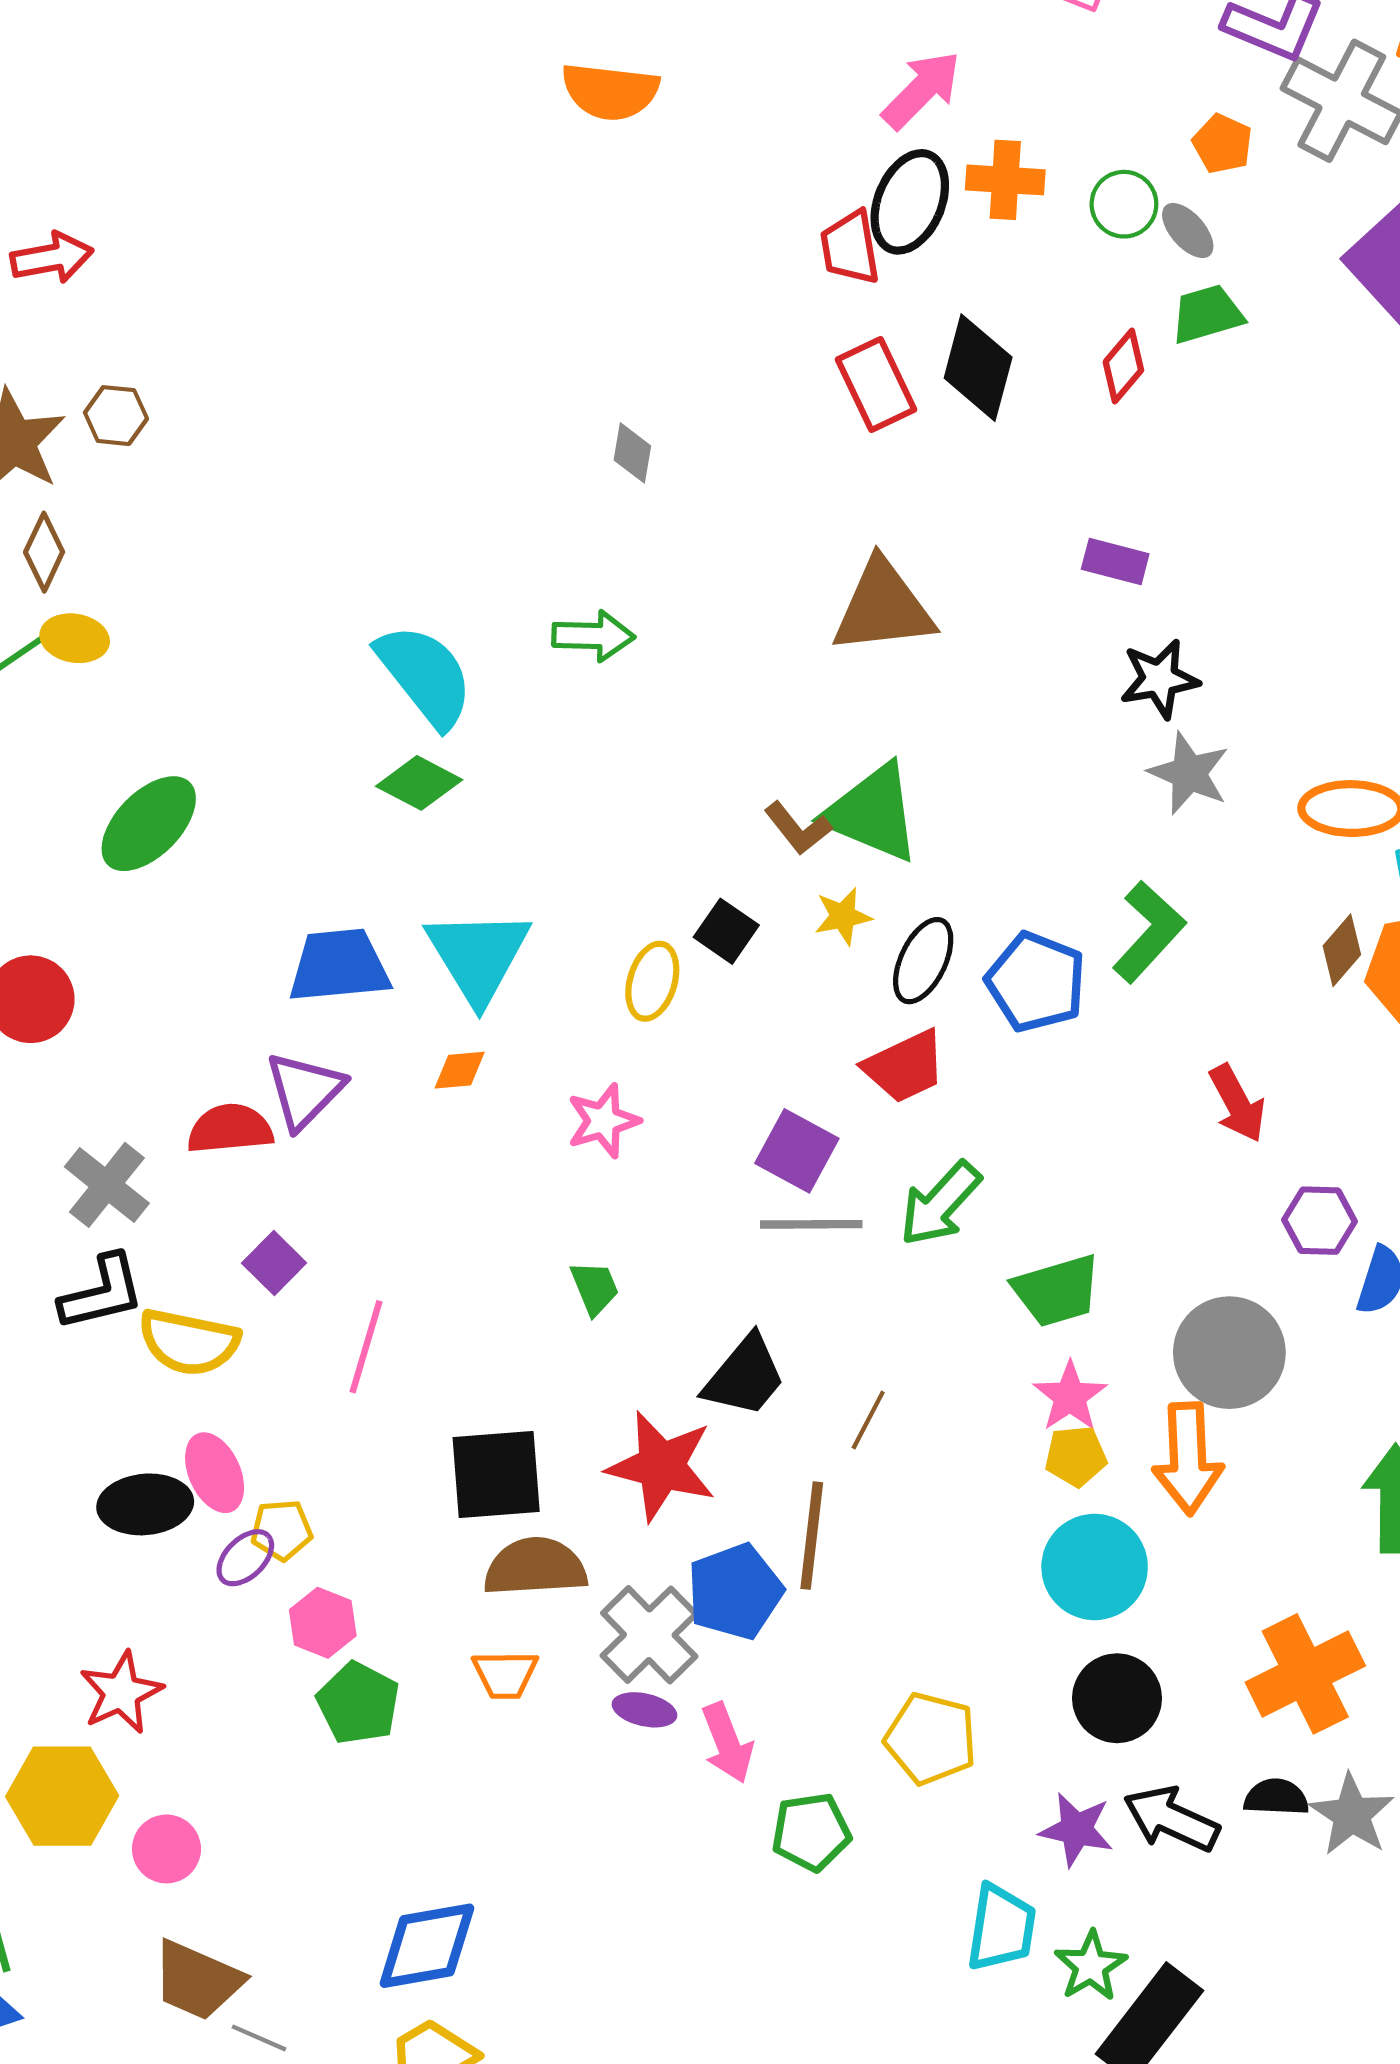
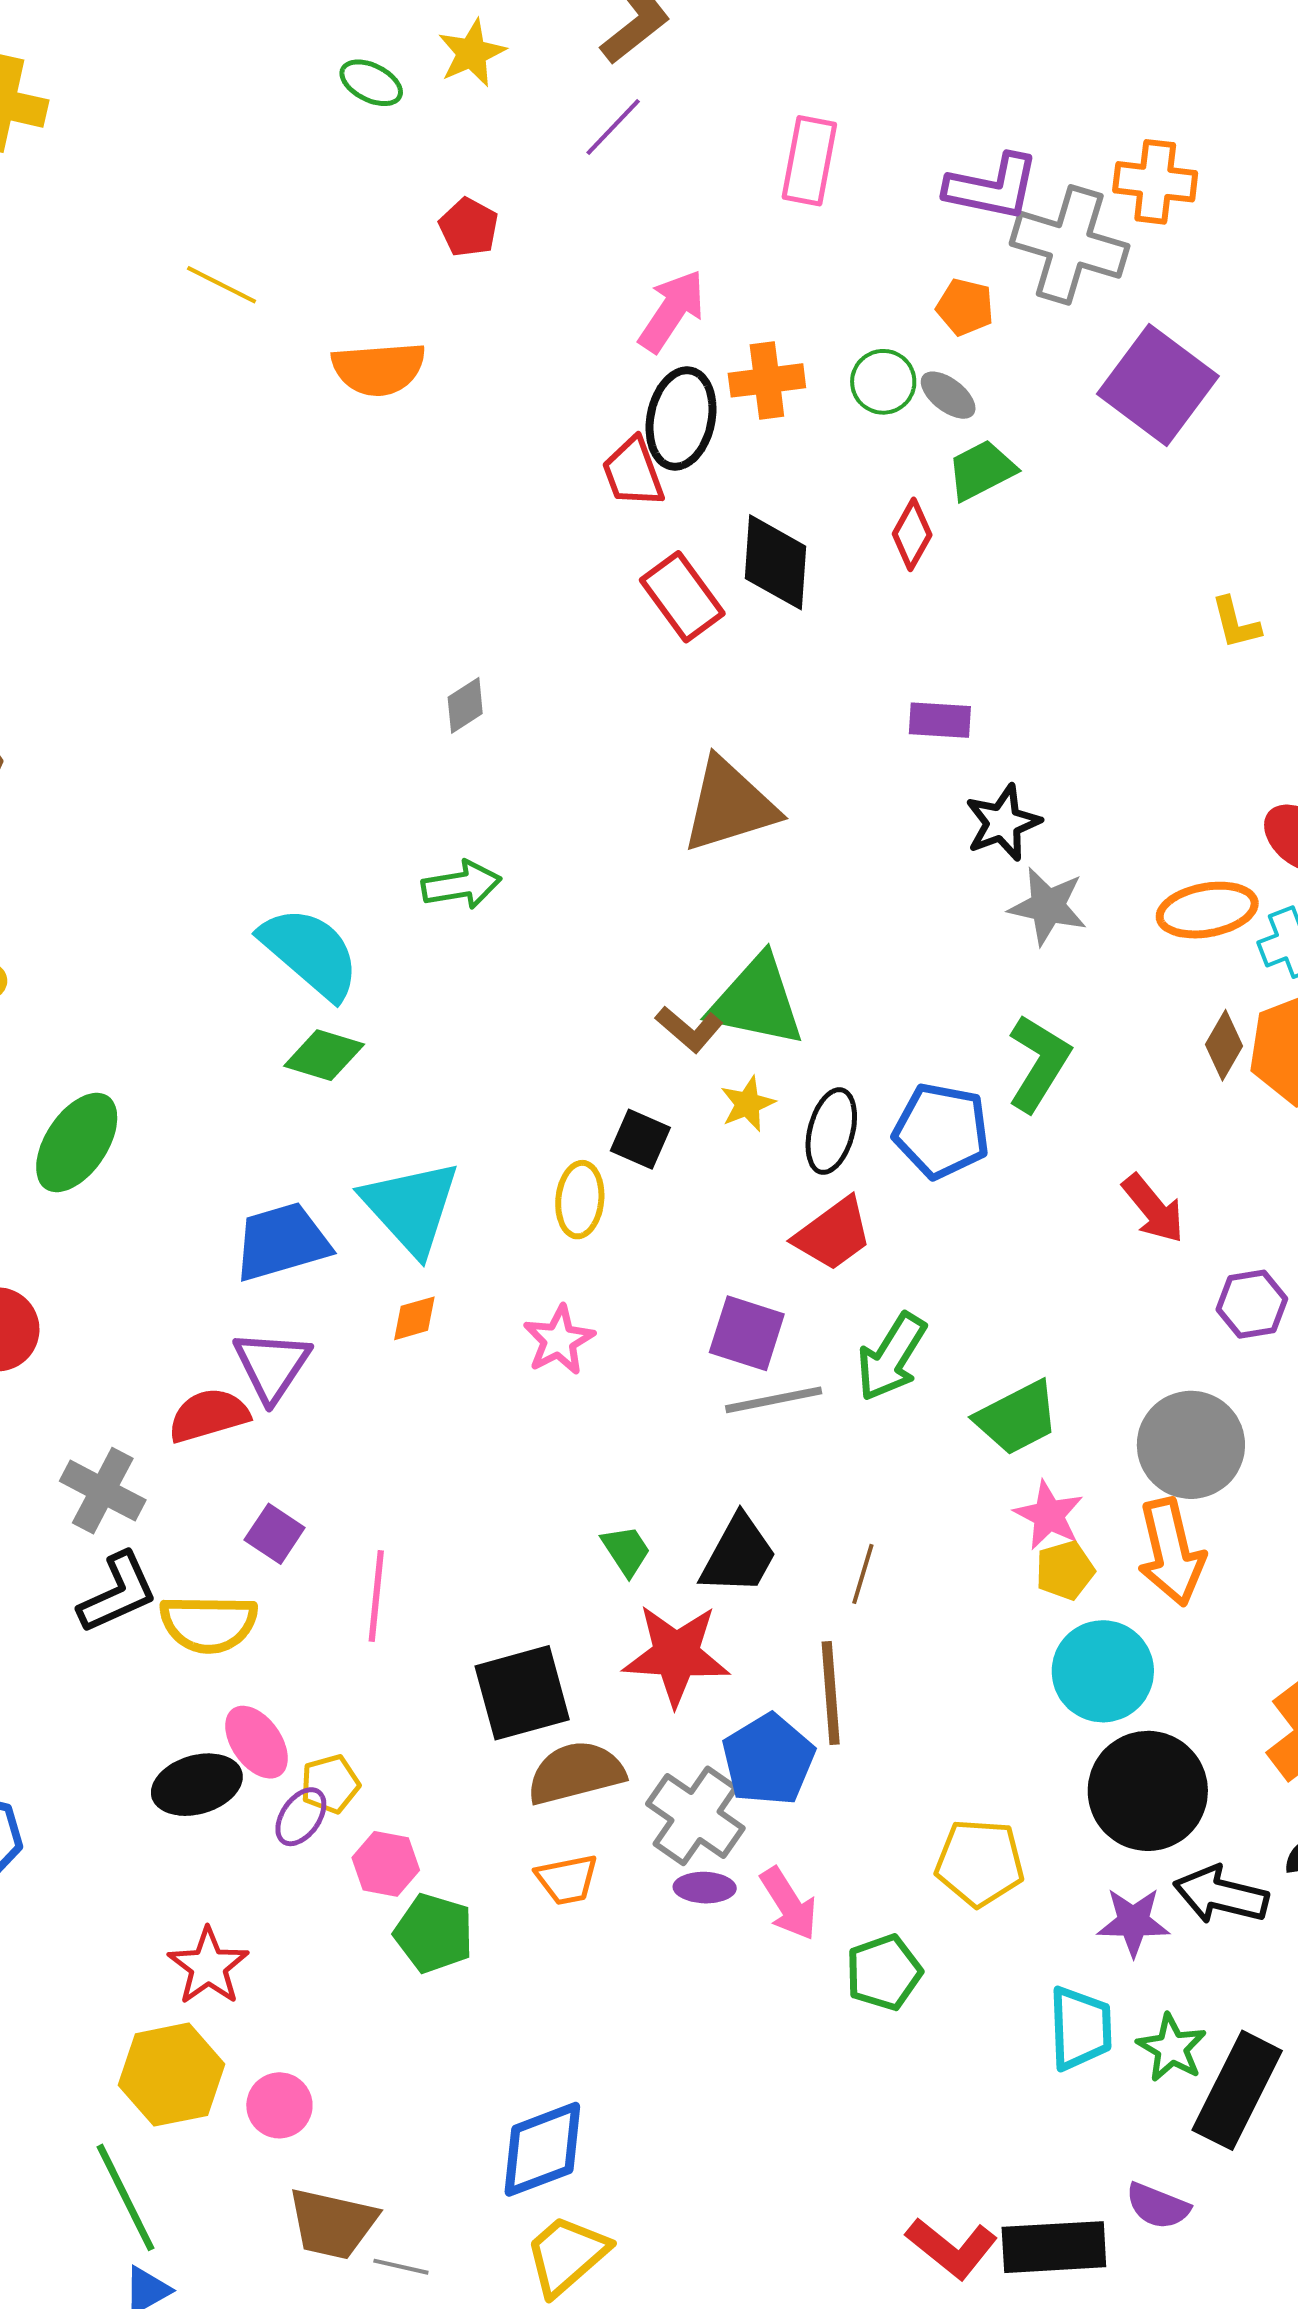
gray diamond: (632, 453) -> (465, 705), turned 58
green trapezoid: (595, 1288) -> (626, 1551), moved
black circle: (1117, 1698) -> (1148, 1791), size x1.4

